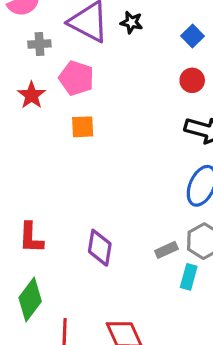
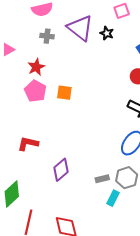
pink pentagon: (76, 78) -> (35, 91), moved
red L-shape: (31, 238) -> (28, 144), moved, turned 90
purple diamond: (100, 248) -> (61, 170), turned 30

